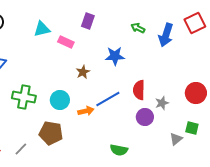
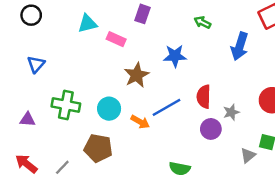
blue arrow: (166, 35) -> (240, 46), moved
brown star: (83, 72) -> (137, 75), size x1.5
orange arrow: (86, 111) -> (140, 122), turned 42

